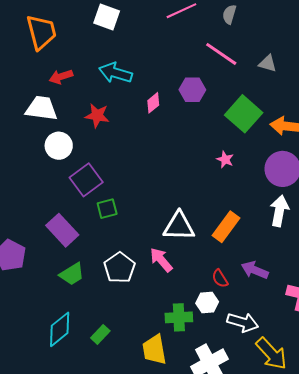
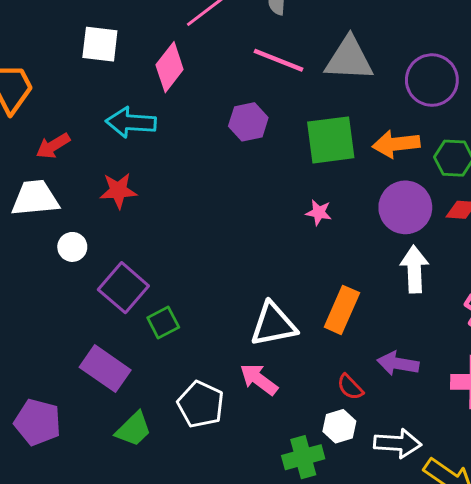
gray triangle: (268, 63) -> (349, 59), size x1.8
pink diamond: (153, 103) -> (170, 67), moved, size x1.5
green square: (244, 114) -> (331, 140), turned -36
white circle: (59, 146) -> (72, 247), size x0.7

